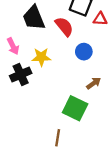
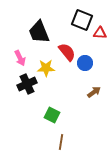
red semicircle: (64, 27) -> (67, 52), moved
green square: (75, 108) -> (52, 115), moved, size x0.7

